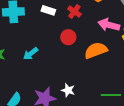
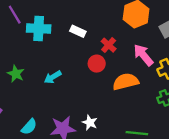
red cross: (74, 11) -> (109, 45), moved
pink arrow: (109, 25) -> (143, 55), turned 30

